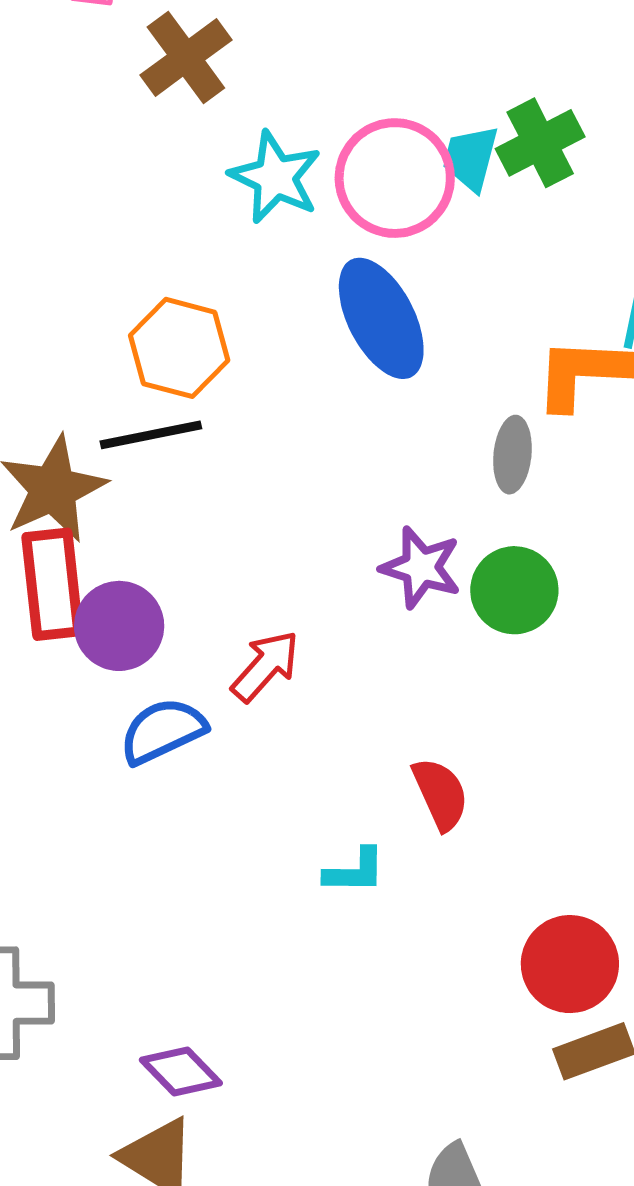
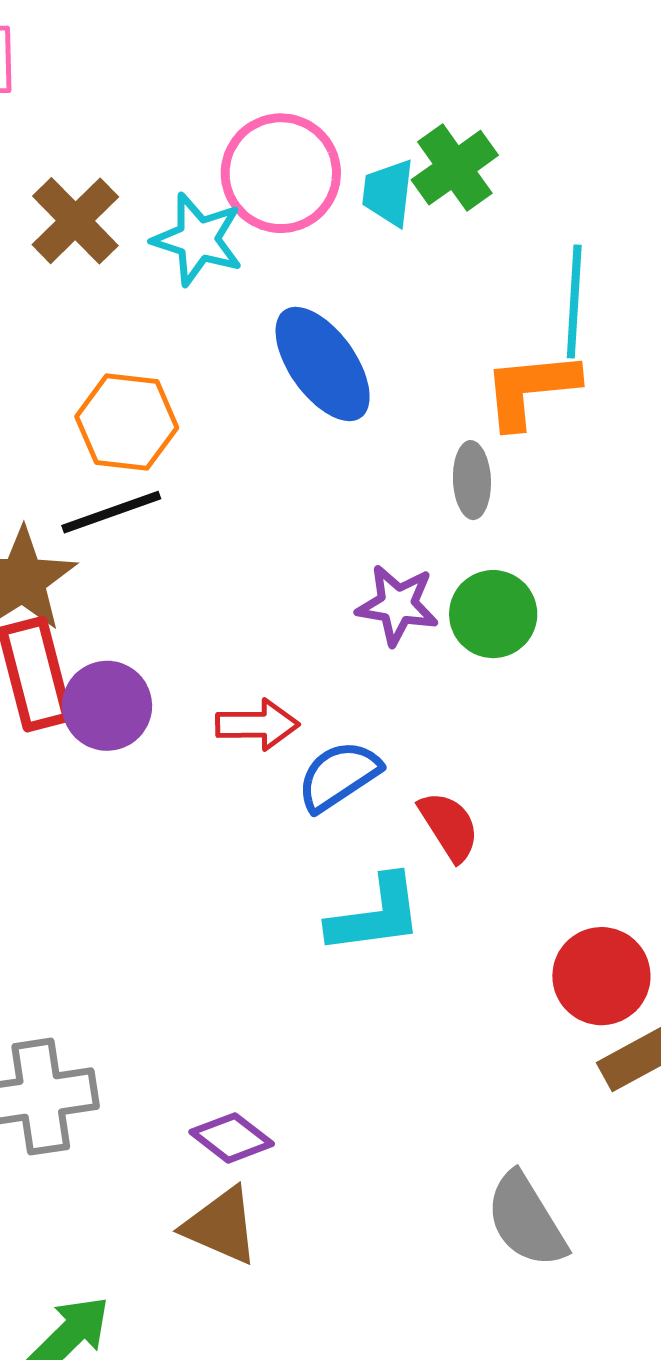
brown cross: (186, 58) -> (75, 221), moved
pink circle: (395, 178) -> (281, 173), moved
red arrow: (265, 666) -> (257, 725), turned 56
blue semicircle: (163, 731) -> (339, 776), moved
cyan L-shape: (355, 871) -> (375, 915), size x1.6

